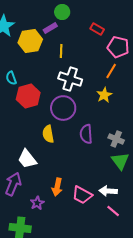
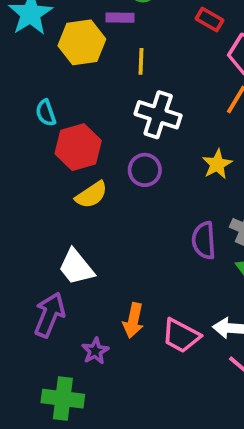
purple rectangle: (50, 28) -> (120, 18), turned 32
yellow star: (104, 95) -> (217, 164), moved
purple circle: (63, 108) -> (145, 170), size x0.7
yellow semicircle: (48, 134) -> (91, 195), moved, turned -114
purple semicircle: (86, 134) -> (204, 240), moved

